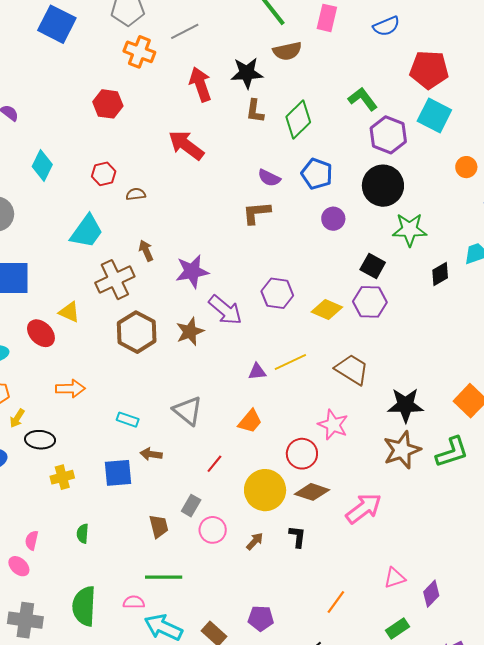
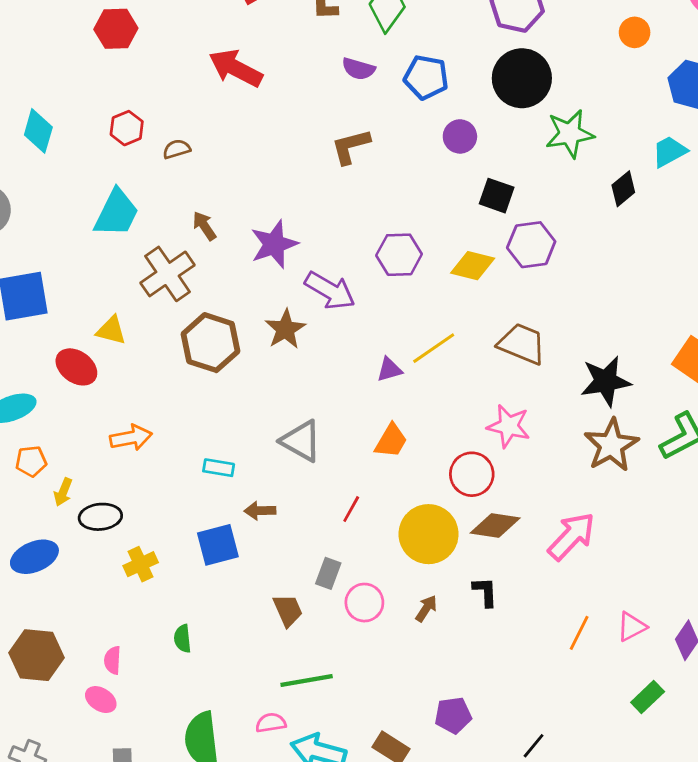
purple semicircle: (269, 178) -> (358, 69), moved
black square: (373, 266) -> (497, 196), moved
orange line: (336, 602) -> (579, 633), moved

